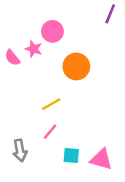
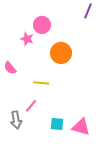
pink semicircle: (12, 58) -> (10, 68), moved
yellow line: (51, 104) -> (41, 83), turned 35
pink line: (50, 132) -> (31, 106), moved

